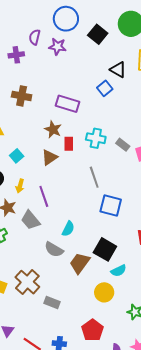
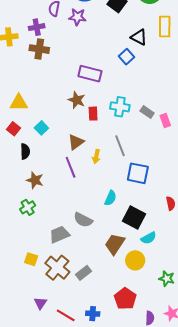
brown cross: (22, 96) -> (39, 49), moved
brown triangle: (50, 157) -> (76, 142), moved
yellow arrow: (20, 186) -> (96, 156), moved
gray trapezoid: (30, 220) -> (59, 235), moved, turned 110
cyan semicircle: (68, 229) -> (110, 198), moved
brown trapezoid: (80, 263) -> (115, 244), moved
brown cross: (27, 282) -> (57, 268), moved
gray rectangle: (52, 302) -> (84, 273), turned -56

